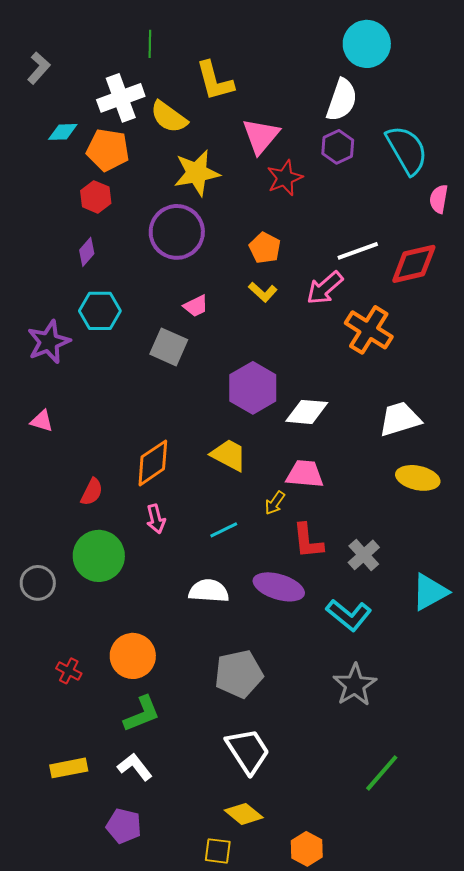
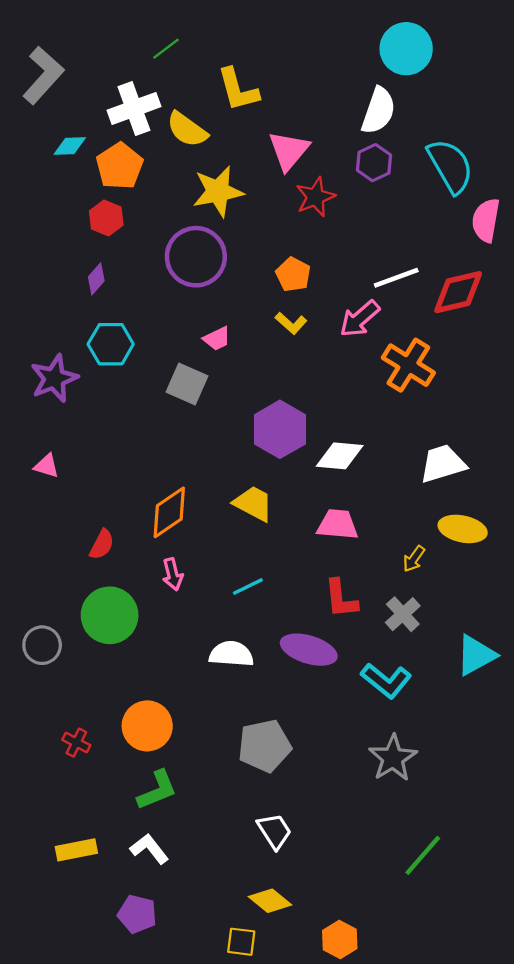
green line: (150, 44) -> (166, 49), turned 52
gray L-shape: (39, 68) -> (43, 75), size x1.6
orange pentagon: (108, 150) -> (120, 166), turned 30
pink semicircle: (439, 199) -> (486, 220), size x1.4
yellow arrow: (275, 503) -> (414, 559), moved
white trapezoid: (248, 751) -> (274, 831), size x0.7

